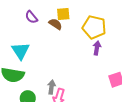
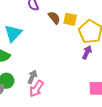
yellow square: (63, 14) -> (70, 19), moved

